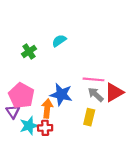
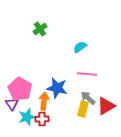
cyan semicircle: (59, 41) -> (80, 47), moved
green cross: (29, 51) -> (40, 29), moved
red triangle: (114, 92) -> (106, 106), moved
gray arrow: (96, 94) -> (88, 98), moved

